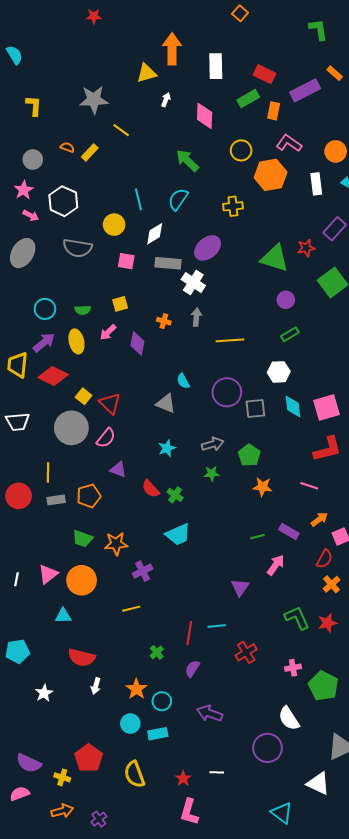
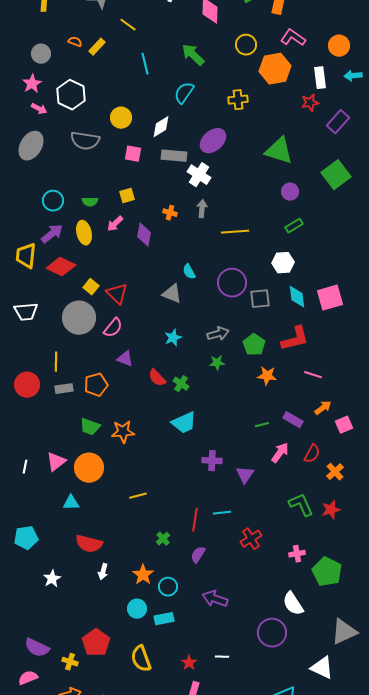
cyan line: (138, 199) -> (145, 64), moved
red star: (306, 248) -> (310, 103), moved
red L-shape: (327, 449) -> (295, 339), moved
red semicircle: (324, 559) -> (312, 454), moved
purple cross: (143, 571) -> (212, 461), moved, turned 30

